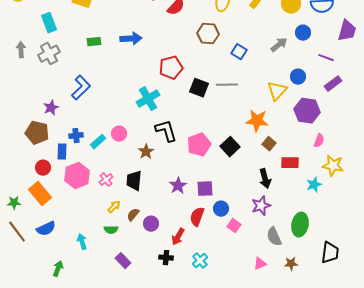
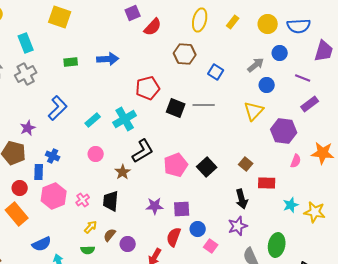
blue circle: (298, 77) -> (267, 85), moved
orange star: (257, 121) -> (323, 153), moved
black L-shape: (166, 131) -> (143, 151), turned 75
blue cross: (76, 136) -> (53, 156), turned 32
cyan rectangle: (98, 142) -> (93, 120), moved
yellow star: (333, 166) -> (315, 212), moved
purple star: (178, 186) -> (155, 206), turned 30
blue semicircle: (46, 229) -> (42, 244), moved

